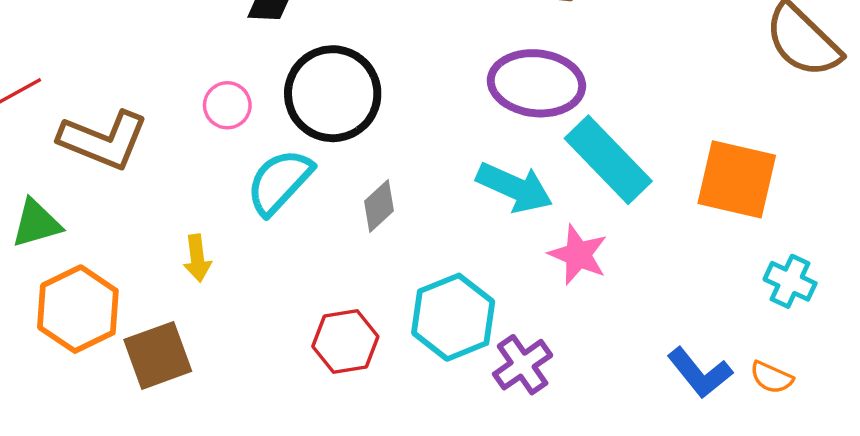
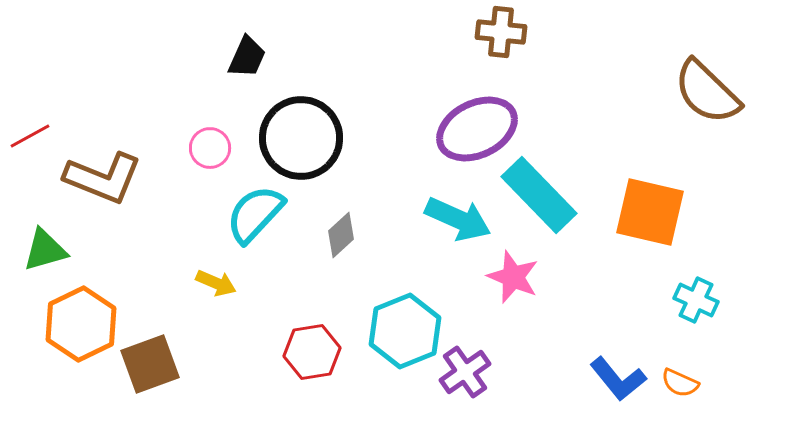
purple ellipse: (536, 83) -> (477, 129), turned -32
yellow arrow: (197, 258) -> (216, 283), moved, turned -60

